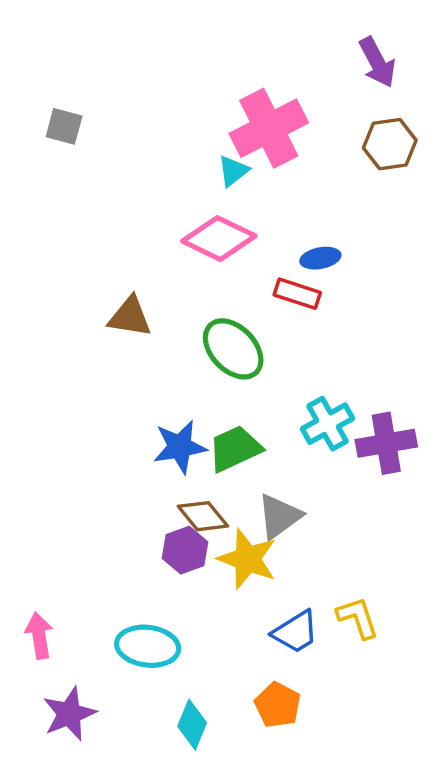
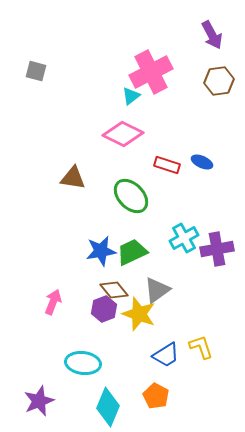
blue ellipse: (320, 258) -> (202, 162), moved, turned 35
pink arrow: (39, 636) -> (53, 302), moved, turned 30
cyan diamond: (192, 725) -> (108, 407), size x1.4

